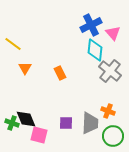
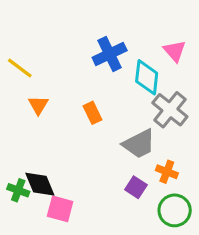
blue cross: (91, 25) -> (110, 54), moved
purple square: (66, 123) -> (136, 187), moved, turned 32
gray trapezoid: (90, 123) -> (139, 144), moved, turned 60

